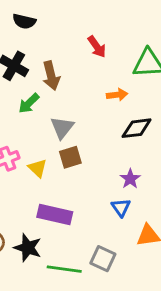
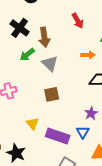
gray triangle: (62, 127) -> (50, 64), moved, turned -30
yellow triangle: (38, 168) -> (32, 123), moved
purple rectangle: (55, 215) -> (58, 136), moved

